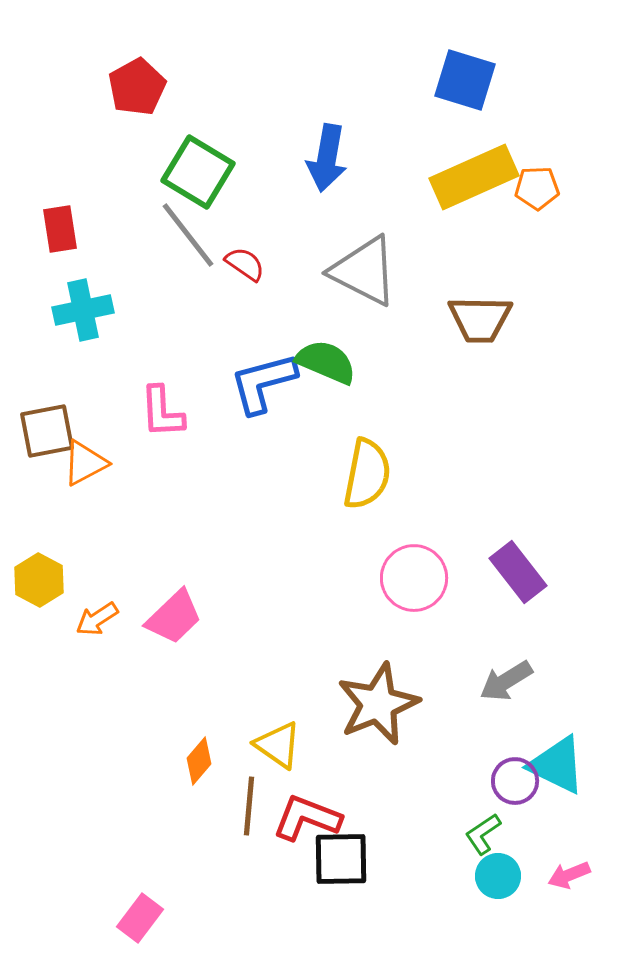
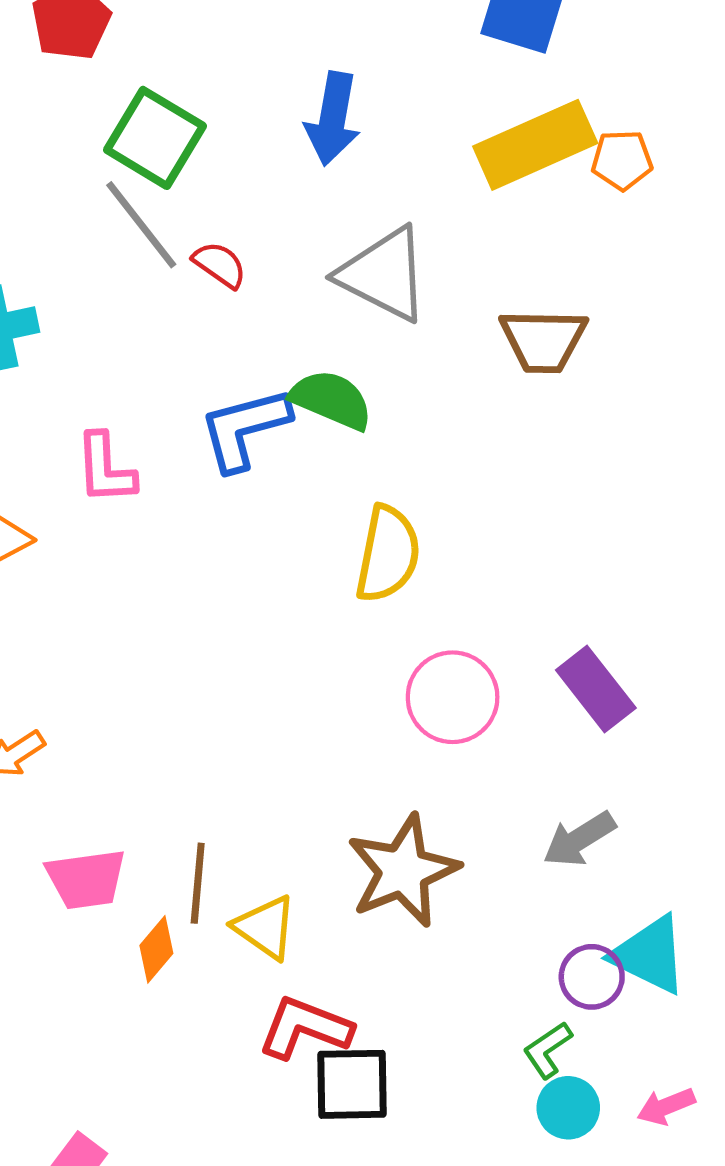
pink trapezoid: (174, 617) -> (86, 879), moved, turned 36
brown line: (249, 806) -> (198, 883), moved

